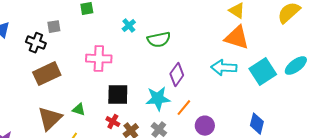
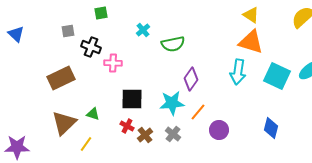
black cross: (36, 43) -> (91, 47), moved
pink cross: (99, 59) -> (113, 63), size x0.7
cyan arrow: (224, 68) -> (238, 72), turned -85
cyan square: (263, 72) -> (277, 76), turned -32

